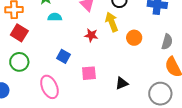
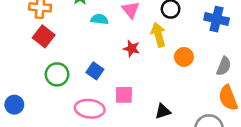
cyan semicircle: (55, 17) -> (99, 19), moved
green circle: (19, 62) -> (57, 74), moved
pink ellipse: (49, 87) -> (90, 109), moved, turned -65

